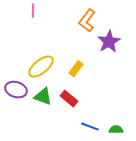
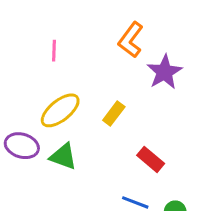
pink line: (33, 11) -> (54, 51), moved
red rectangle: (69, 99) -> (151, 159), moved

